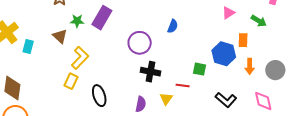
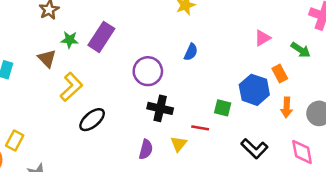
orange rectangle: (243, 40) -> (280, 73), turned -32
yellow rectangle: (71, 81) -> (15, 141), moved
black ellipse: (99, 96) -> (92, 120), moved, turned 65

